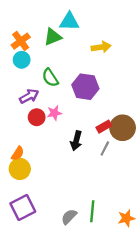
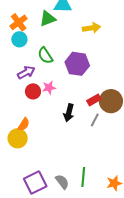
orange semicircle: (18, 153) -> (24, 124), moved
purple square: (23, 208) -> (35, 182), moved
gray semicircle: (69, 217) -> (62, 182), turned 98

